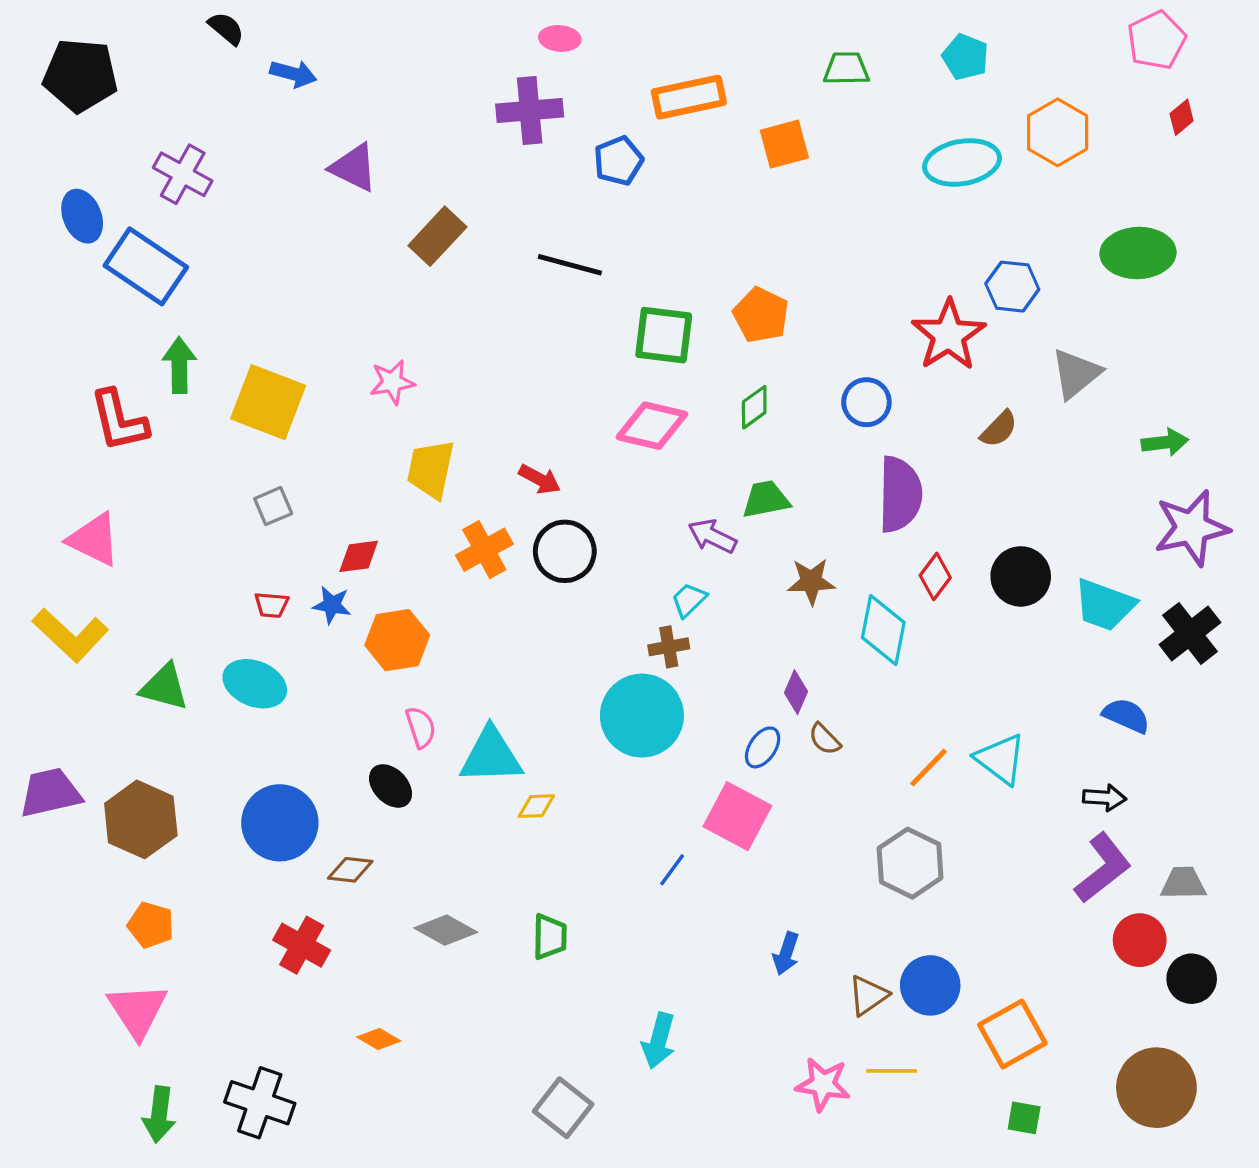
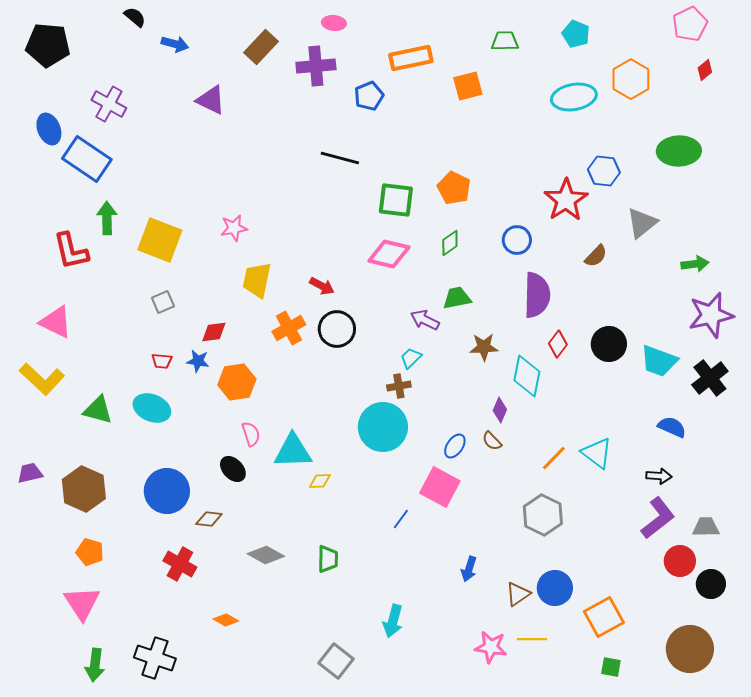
brown rectangle: (437, 236) -> (261, 47), moved
purple diamond: (796, 692) -> (500, 410), moved
purple trapezoid: (50, 793) -> (30, 473), size x0.7

